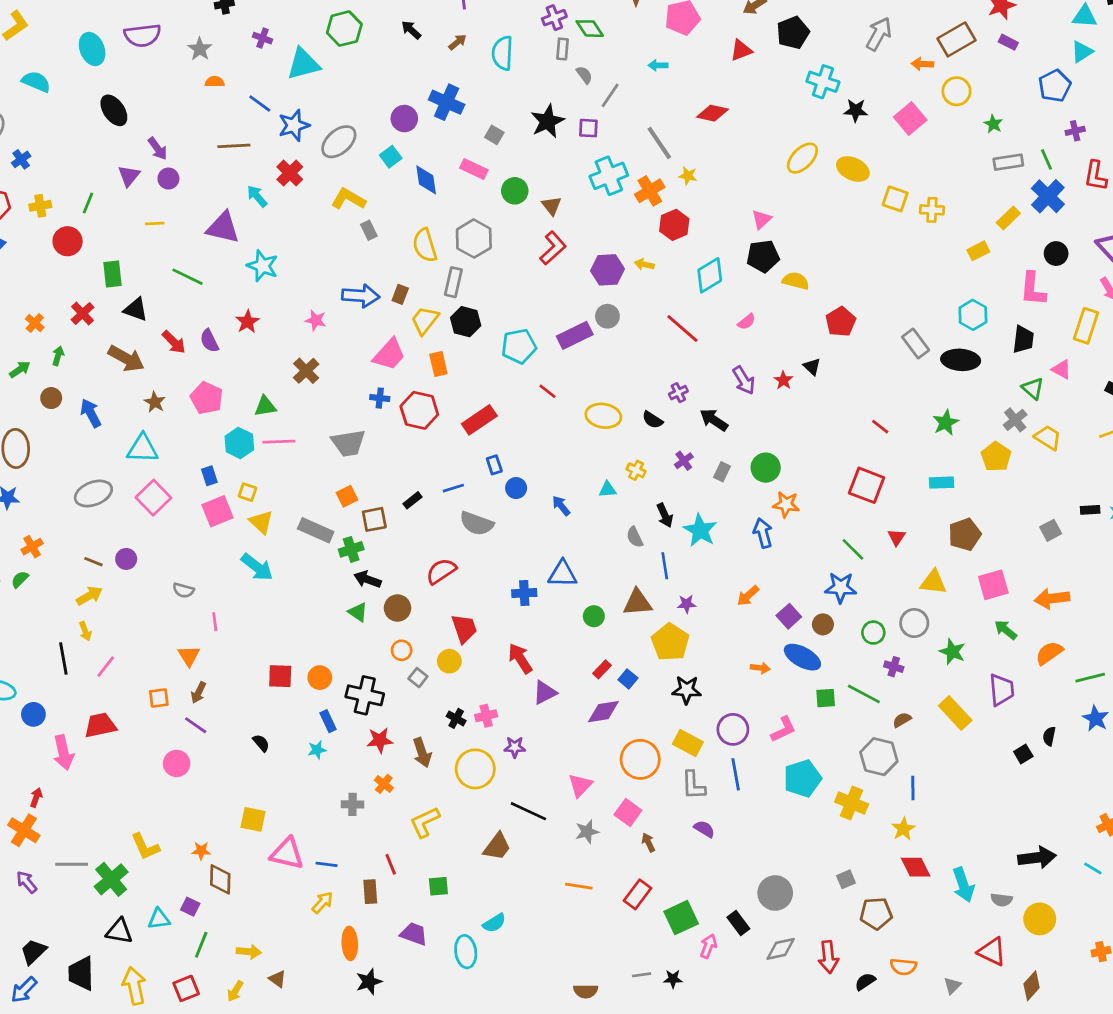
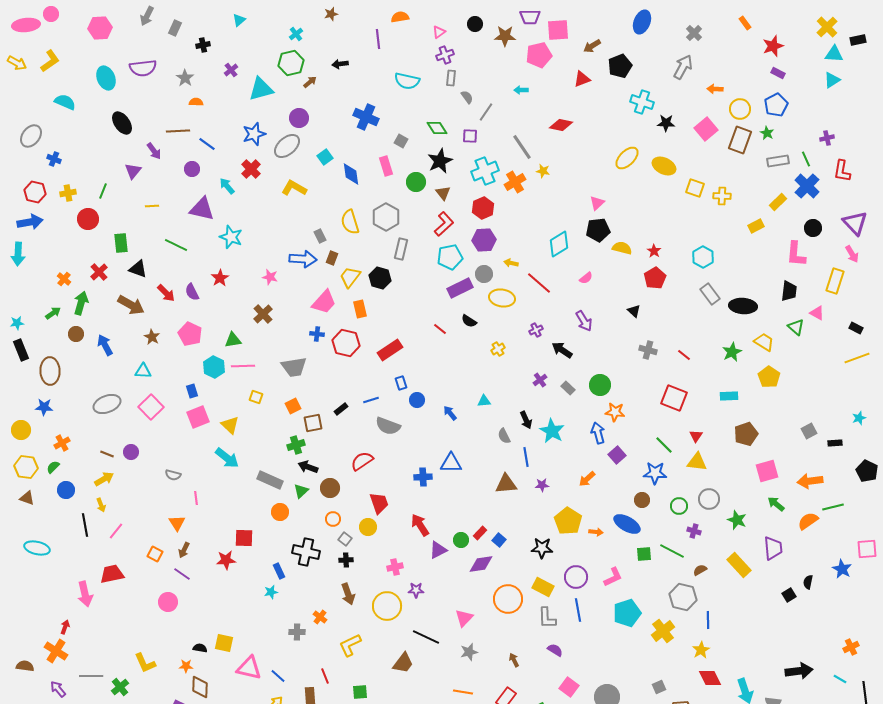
green diamond: (590, 29) -> (437, 128), moved
black arrow: (411, 30) -> (340, 64), turned -49
purple cross: (263, 38) -> (231, 70), turned 32
brown rectangle: (957, 39) -> (740, 140), moved, turned -40
brown arrow: (457, 42) -> (310, 82), moved
cyan semicircle: (502, 53) -> (407, 81), turned -80
blue pentagon: (1055, 86) -> (776, 105), moved
blue line: (260, 104) -> (207, 144), moved
purple circle: (404, 119) -> (299, 118), moved
black star: (547, 121) -> (440, 161), moved
brown line: (234, 146) -> (178, 131), moved
blue cross: (21, 159) -> (54, 159), turned -32
pink rectangle: (474, 169) -> (386, 166), turned 48
purple circle: (168, 179) -> (192, 169), moved
red hexagon: (674, 225) -> (483, 208), moved
gray rectangle: (369, 230) -> (320, 236), moved
yellow arrow: (644, 264) -> (511, 263), moved
gray rectangle: (453, 282) -> (401, 249), moved
cyan hexagon: (973, 315) -> (703, 257), moved
cyan pentagon: (519, 346) -> (450, 257), moved
green arrow: (58, 356) -> (81, 303), size x1.6
red star: (783, 380) -> (654, 251), moved
yellow ellipse: (603, 416) -> (502, 298), moved
black semicircle: (652, 420) -> (469, 321), moved
gray cross: (1015, 420) -> (648, 350), moved, turned -36
yellow trapezoid: (1048, 438) -> (764, 342), moved
cyan triangle: (143, 448) -> (143, 371), size x0.7
yellow cross: (636, 470) -> (498, 349), moved, turned 32
gray rectangle: (722, 472) -> (568, 388), turned -72
yellow square: (248, 492) -> (256, 397), moved
black rectangle: (1090, 510) -> (835, 443), moved
gray rectangle: (316, 530) -> (270, 480), moved
yellow triangle: (933, 582) -> (697, 462), moved
green triangle: (358, 612) -> (301, 491), turned 42
green circle: (594, 616) -> (461, 540), moved
purple square: (789, 616) -> (617, 455), moved
yellow pentagon: (670, 642) -> (568, 521), moved
orange circle: (320, 678) -> (280, 512), moved
green line: (1090, 678) -> (833, 507), moved
orange square: (159, 698) -> (155, 554), turned 35
blue circle: (33, 714) -> (66, 490), moved
black cross: (456, 718) -> (346, 560), moved, turned -32
red star: (380, 740) -> (226, 560), moved
black semicircle: (261, 743) -> (200, 648), moved, turned -40
yellow cross: (852, 803) -> (663, 631), turned 30
pink square: (628, 813) -> (569, 687), moved
blue line: (327, 864) -> (278, 676), turned 35
green cross: (111, 879) -> (120, 687), size x0.7

